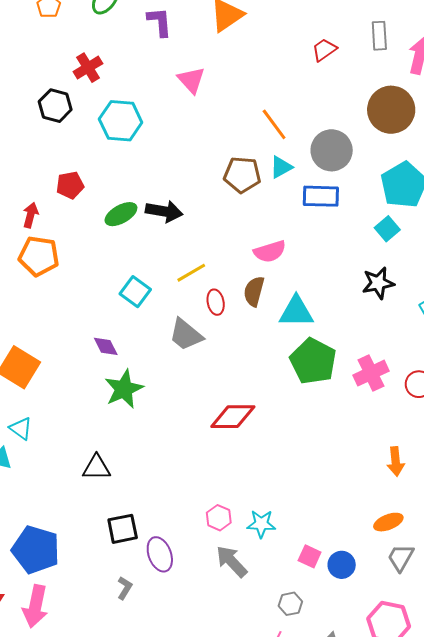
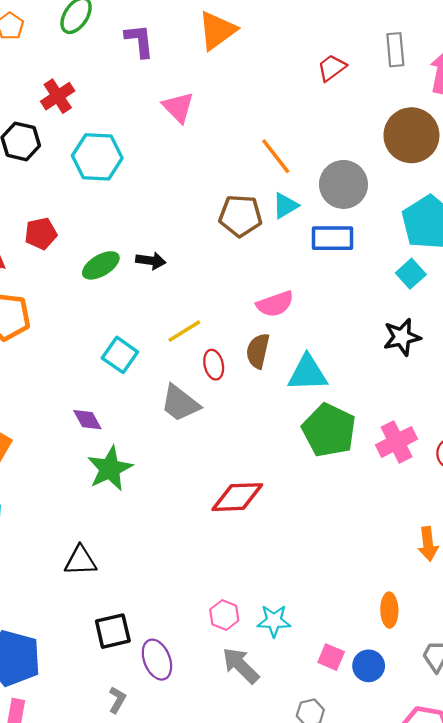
black arrow: (164, 211) -> (151, 261), size x0.7
orange ellipse: (388, 522) -> (389, 610), moved, turned -68

